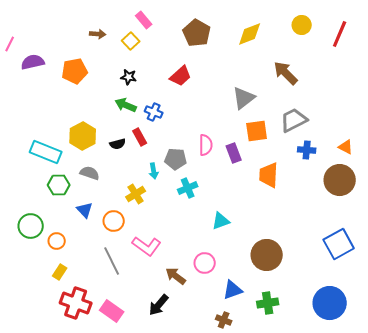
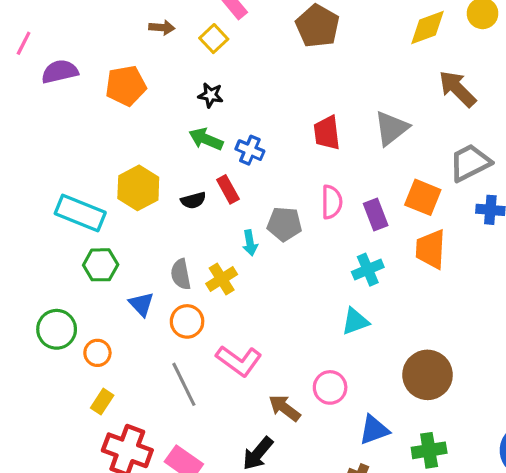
yellow diamond: (250, 34) -> (428, 28), moved
red trapezoid: (181, 76) -> (327, 133), moved, turned 125
orange square: (257, 131) -> (423, 197), moved, turned 30
gray semicircle: (90, 173) -> (181, 274), moved, turned -120
cyan cross: (188, 188) -> (368, 270), moved

